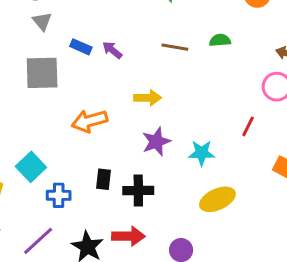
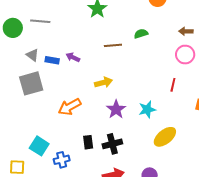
gray triangle: (42, 21) -> (32, 55), moved

